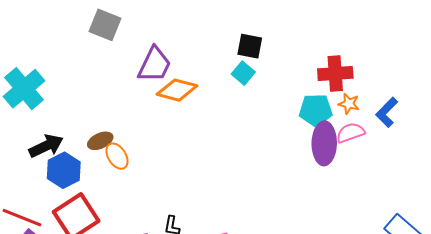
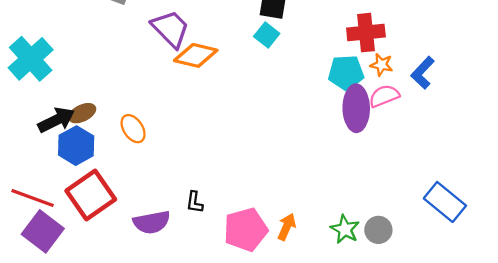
purple trapezoid: (154, 65) -> (171, 29), turned -69
brown ellipse: (100, 141) -> (82, 113), moved

